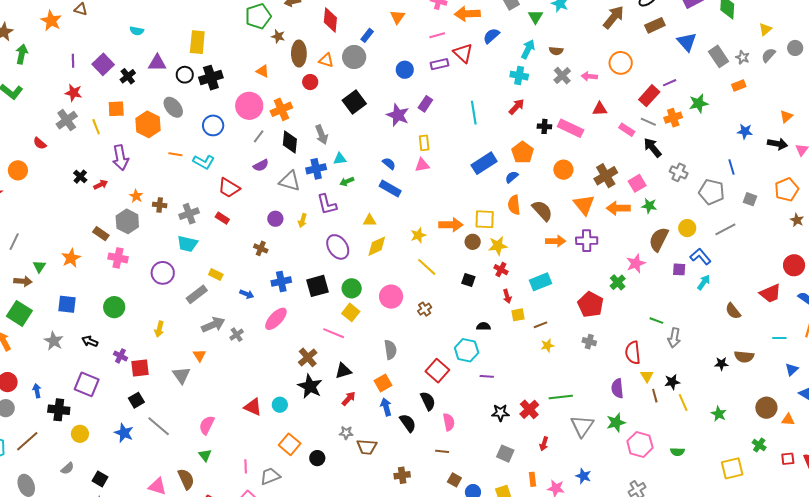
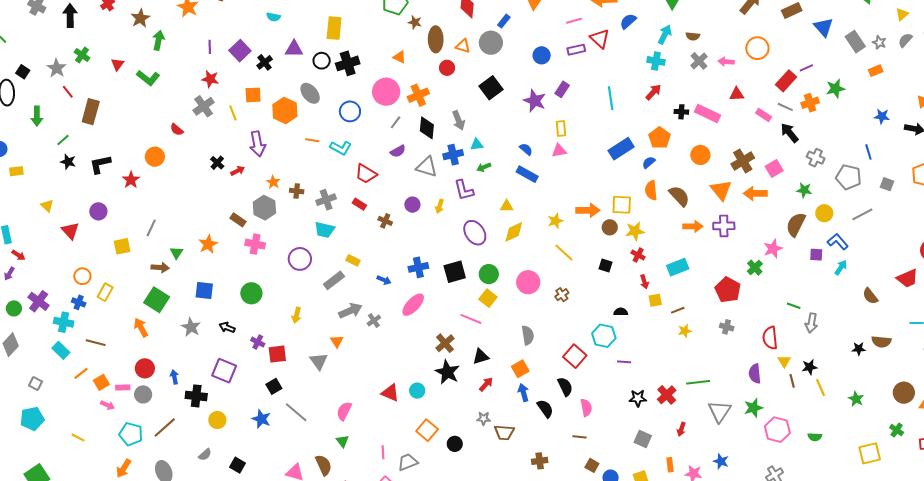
green star: (649, 206) -> (804, 190), moved
brown cross: (261, 248) -> (385, 221), moved

